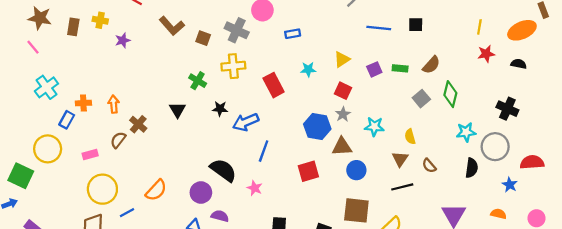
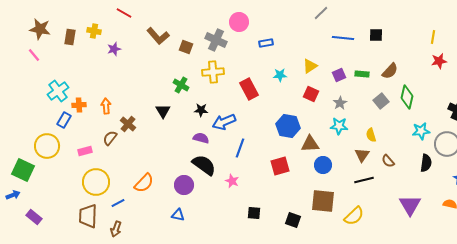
cyan cross: (46, 87) -> (58, 91), moved
gray star: (343, 114) -> (340, 103), moved
purple semicircle: (220, 216) -> (201, 138), moved

